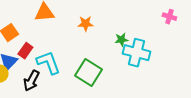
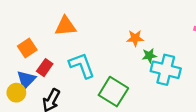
orange star: (85, 24) -> (135, 38), moved
cyan L-shape: (48, 63) -> (82, 65), moved

